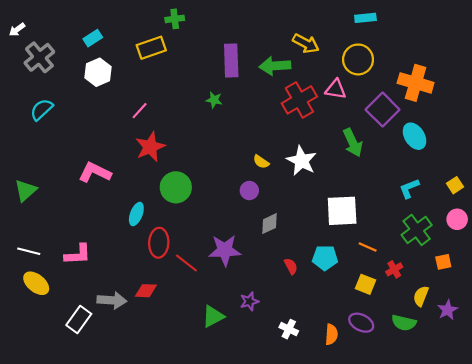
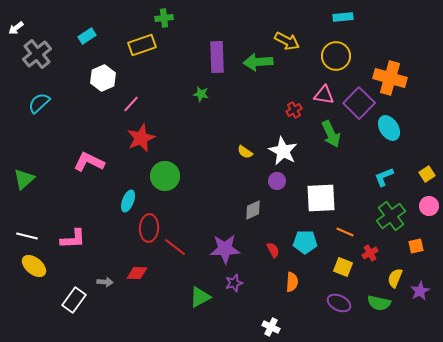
white hexagon: (98, 72) -> (103, 78), moved
pink triangle: (336, 89) -> (324, 95), moved
red cross: (299, 100) -> (294, 110), moved, size x0.5
purple circle: (249, 191) -> (277, 181), moved
purple star: (225, 250) -> (225, 249), moved
gray arrow: (112, 300) -> (105, 282), size x0.6
white cross: (289, 329) -> (271, 327), moved
orange semicircle: (331, 334) -> (292, 282), moved

